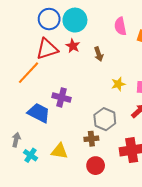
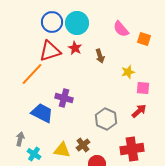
pink semicircle: (120, 26) -> (121, 29), turned -30
yellow star: (118, 84) -> (128, 72), moved
brown cross: (91, 139) -> (83, 145), moved, turned -32

